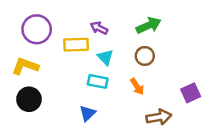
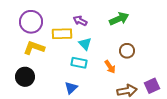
brown circle: (145, 56) -> (127, 51), moved
yellow L-shape: (25, 66) -> (34, 48), moved
purple square: (191, 93) -> (152, 86), moved

